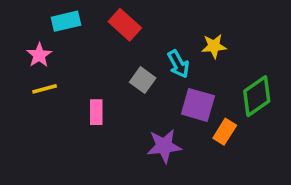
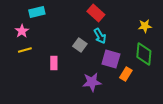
red rectangle: (125, 25) -> (96, 13), moved
yellow star: (214, 46) -> (145, 26), moved
green diamond: (257, 96) -> (144, 54), turned -50

